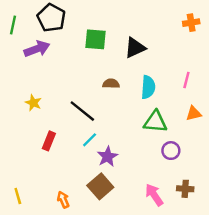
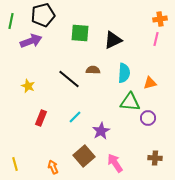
black pentagon: (51, 18) -> (43, 15), turned 30
pink line: (186, 80) -> (156, 39), moved
black line: (82, 111) -> (69, 79), moved
orange triangle: (194, 113) -> (150, 83), moved
purple circle: (171, 151) -> (148, 118), moved
purple star: (107, 157) -> (101, 131), moved
pink arrow: (154, 195) -> (115, 163), moved

